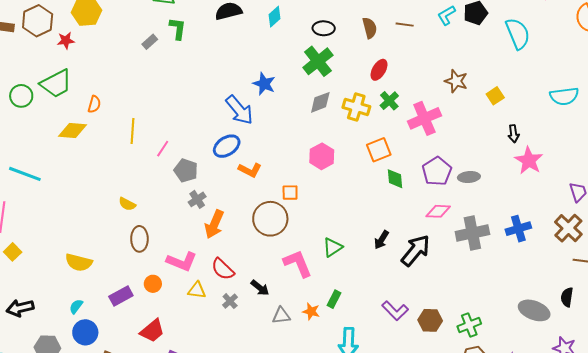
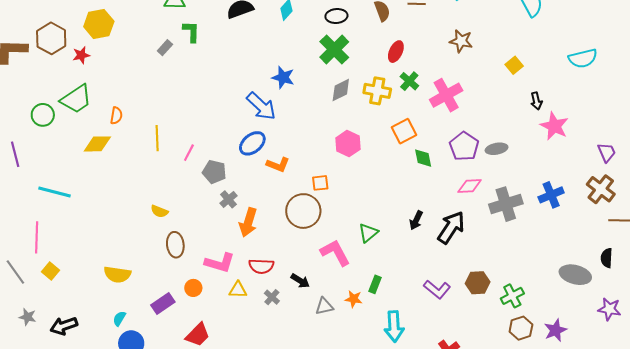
brown star: (456, 81) -> (461, 41), moved
red semicircle: (223, 269) -> (261, 266), turned -35
brown hexagon: (430, 320) -> (478, 283), moved

